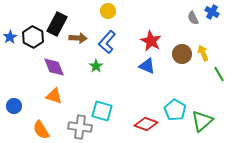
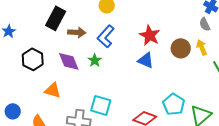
gray semicircle: (193, 18) -> (205, 24), moved
black hexagon: (33, 37) -> (33, 59), moved
purple diamond: (54, 67) -> (69, 61), moved
blue circle: (14, 106) -> (13, 111), moved

